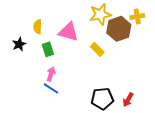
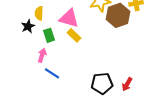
black star: (19, 44) -> (28, 26), moved
yellow rectangle: (97, 49) -> (74, 35), moved
pink arrow: (51, 74) -> (42, 55), moved

